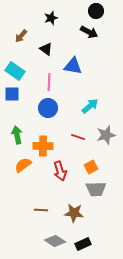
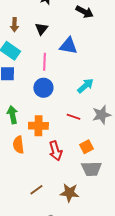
brown arrow: (21, 36) -> (14, 25), moved, turned -40
black triangle: (46, 49) -> (41, 29), turned 32
orange semicircle: (23, 165) -> (18, 145), turned -60
brown line: (41, 210) -> (36, 190), turned -40

